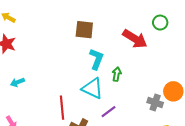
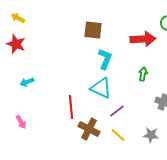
red arrow: (135, 39) -> (143, 39), turned -35
green arrow: (117, 74) -> (143, 74), moved

